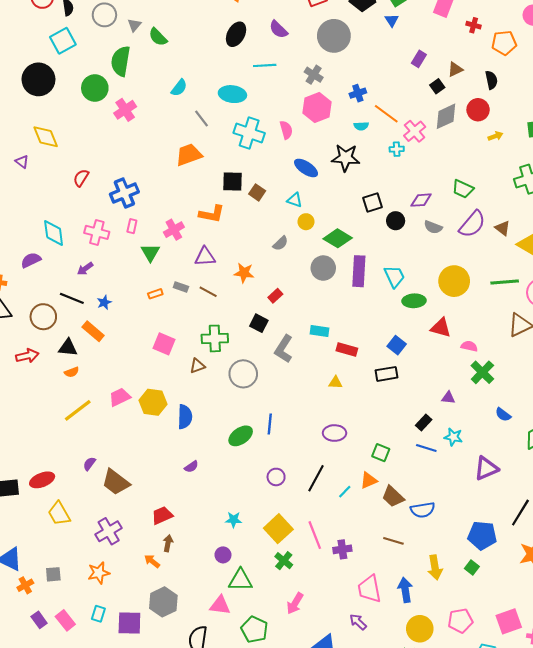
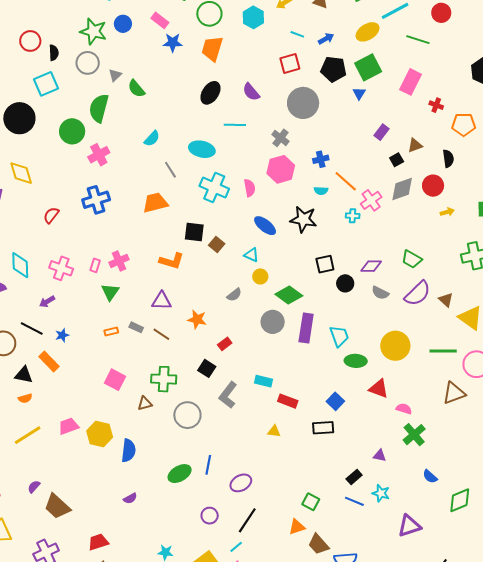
blue cross: (124, 193) -> (96, 200), moved
pink cross: (174, 230) -> (119, 261), moved
purple ellipse: (335, 433) -> (241, 483), moved, turned -35
cyan line: (345, 492) -> (236, 547), moved

